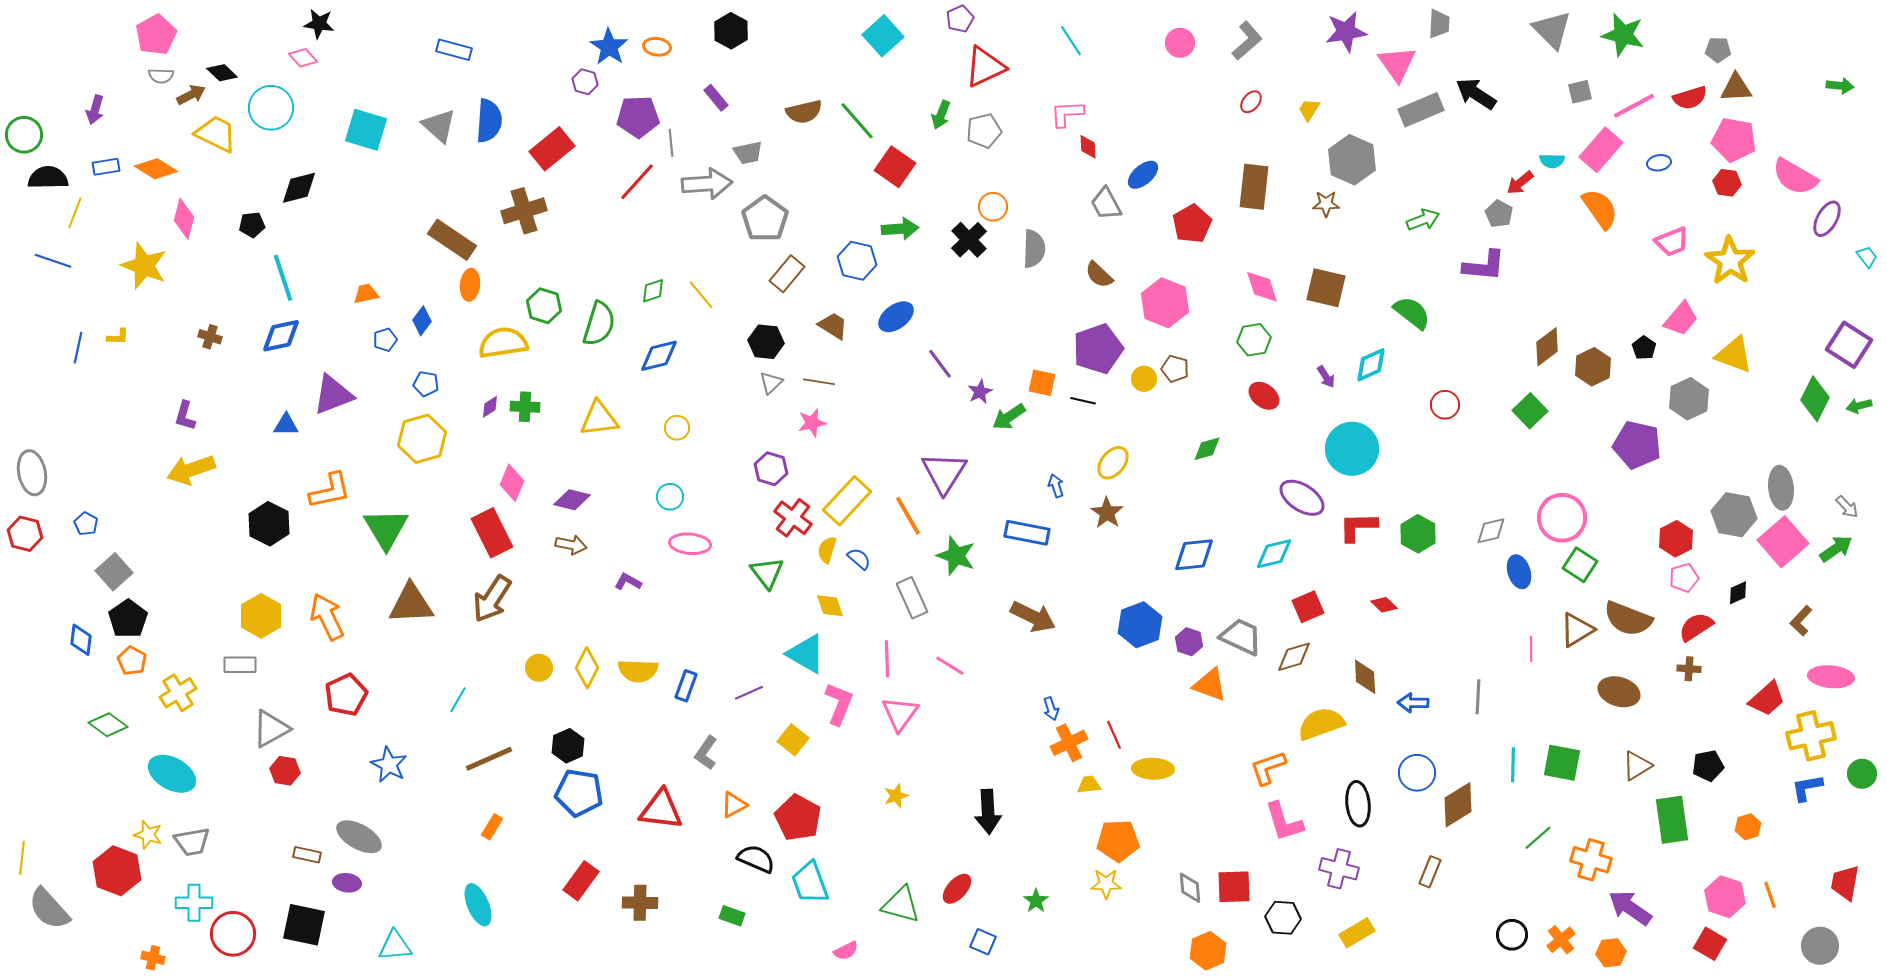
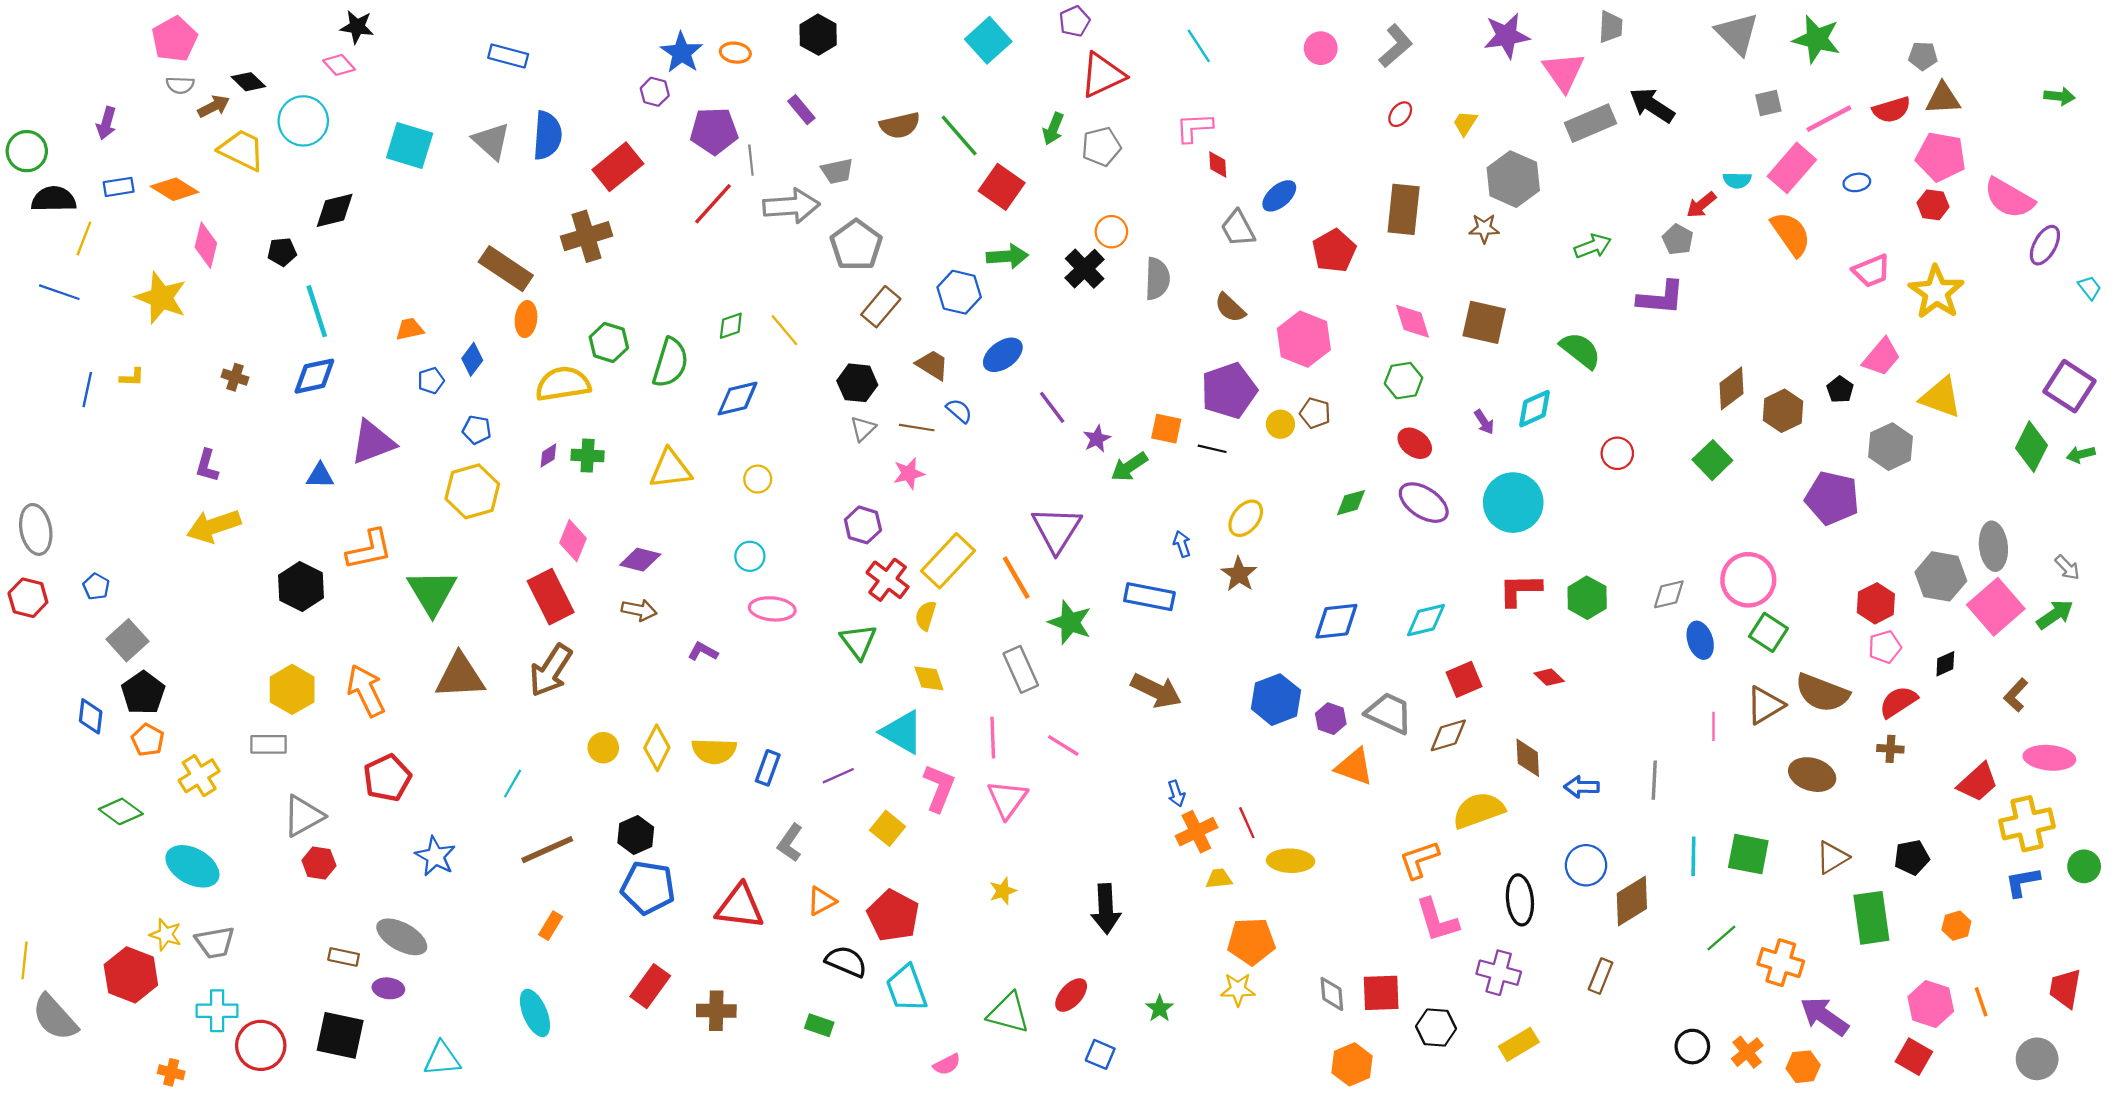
purple ellipse: (1302, 498) -> (1424, 503), moved
blue semicircle: (859, 559) -> (959, 411), moved

